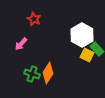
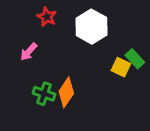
white hexagon: (82, 35) -> (92, 27), moved

